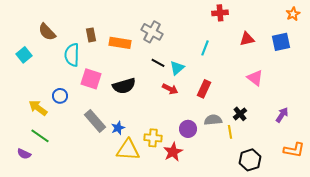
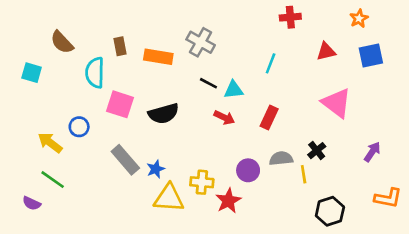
orange star: (293, 14) -> (359, 18), moved
cyan square: (24, 55) -> (32, 73), turned -35
cyan triangle: (177, 68) -> (234, 90), turned 35
pink triangle: (255, 78) -> (337, 103), size x1.4

